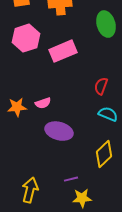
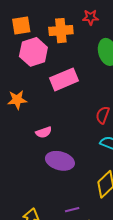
pink hexagon: (26, 38) -> (33, 52), moved
orange star: (17, 107) -> (17, 100), moved

